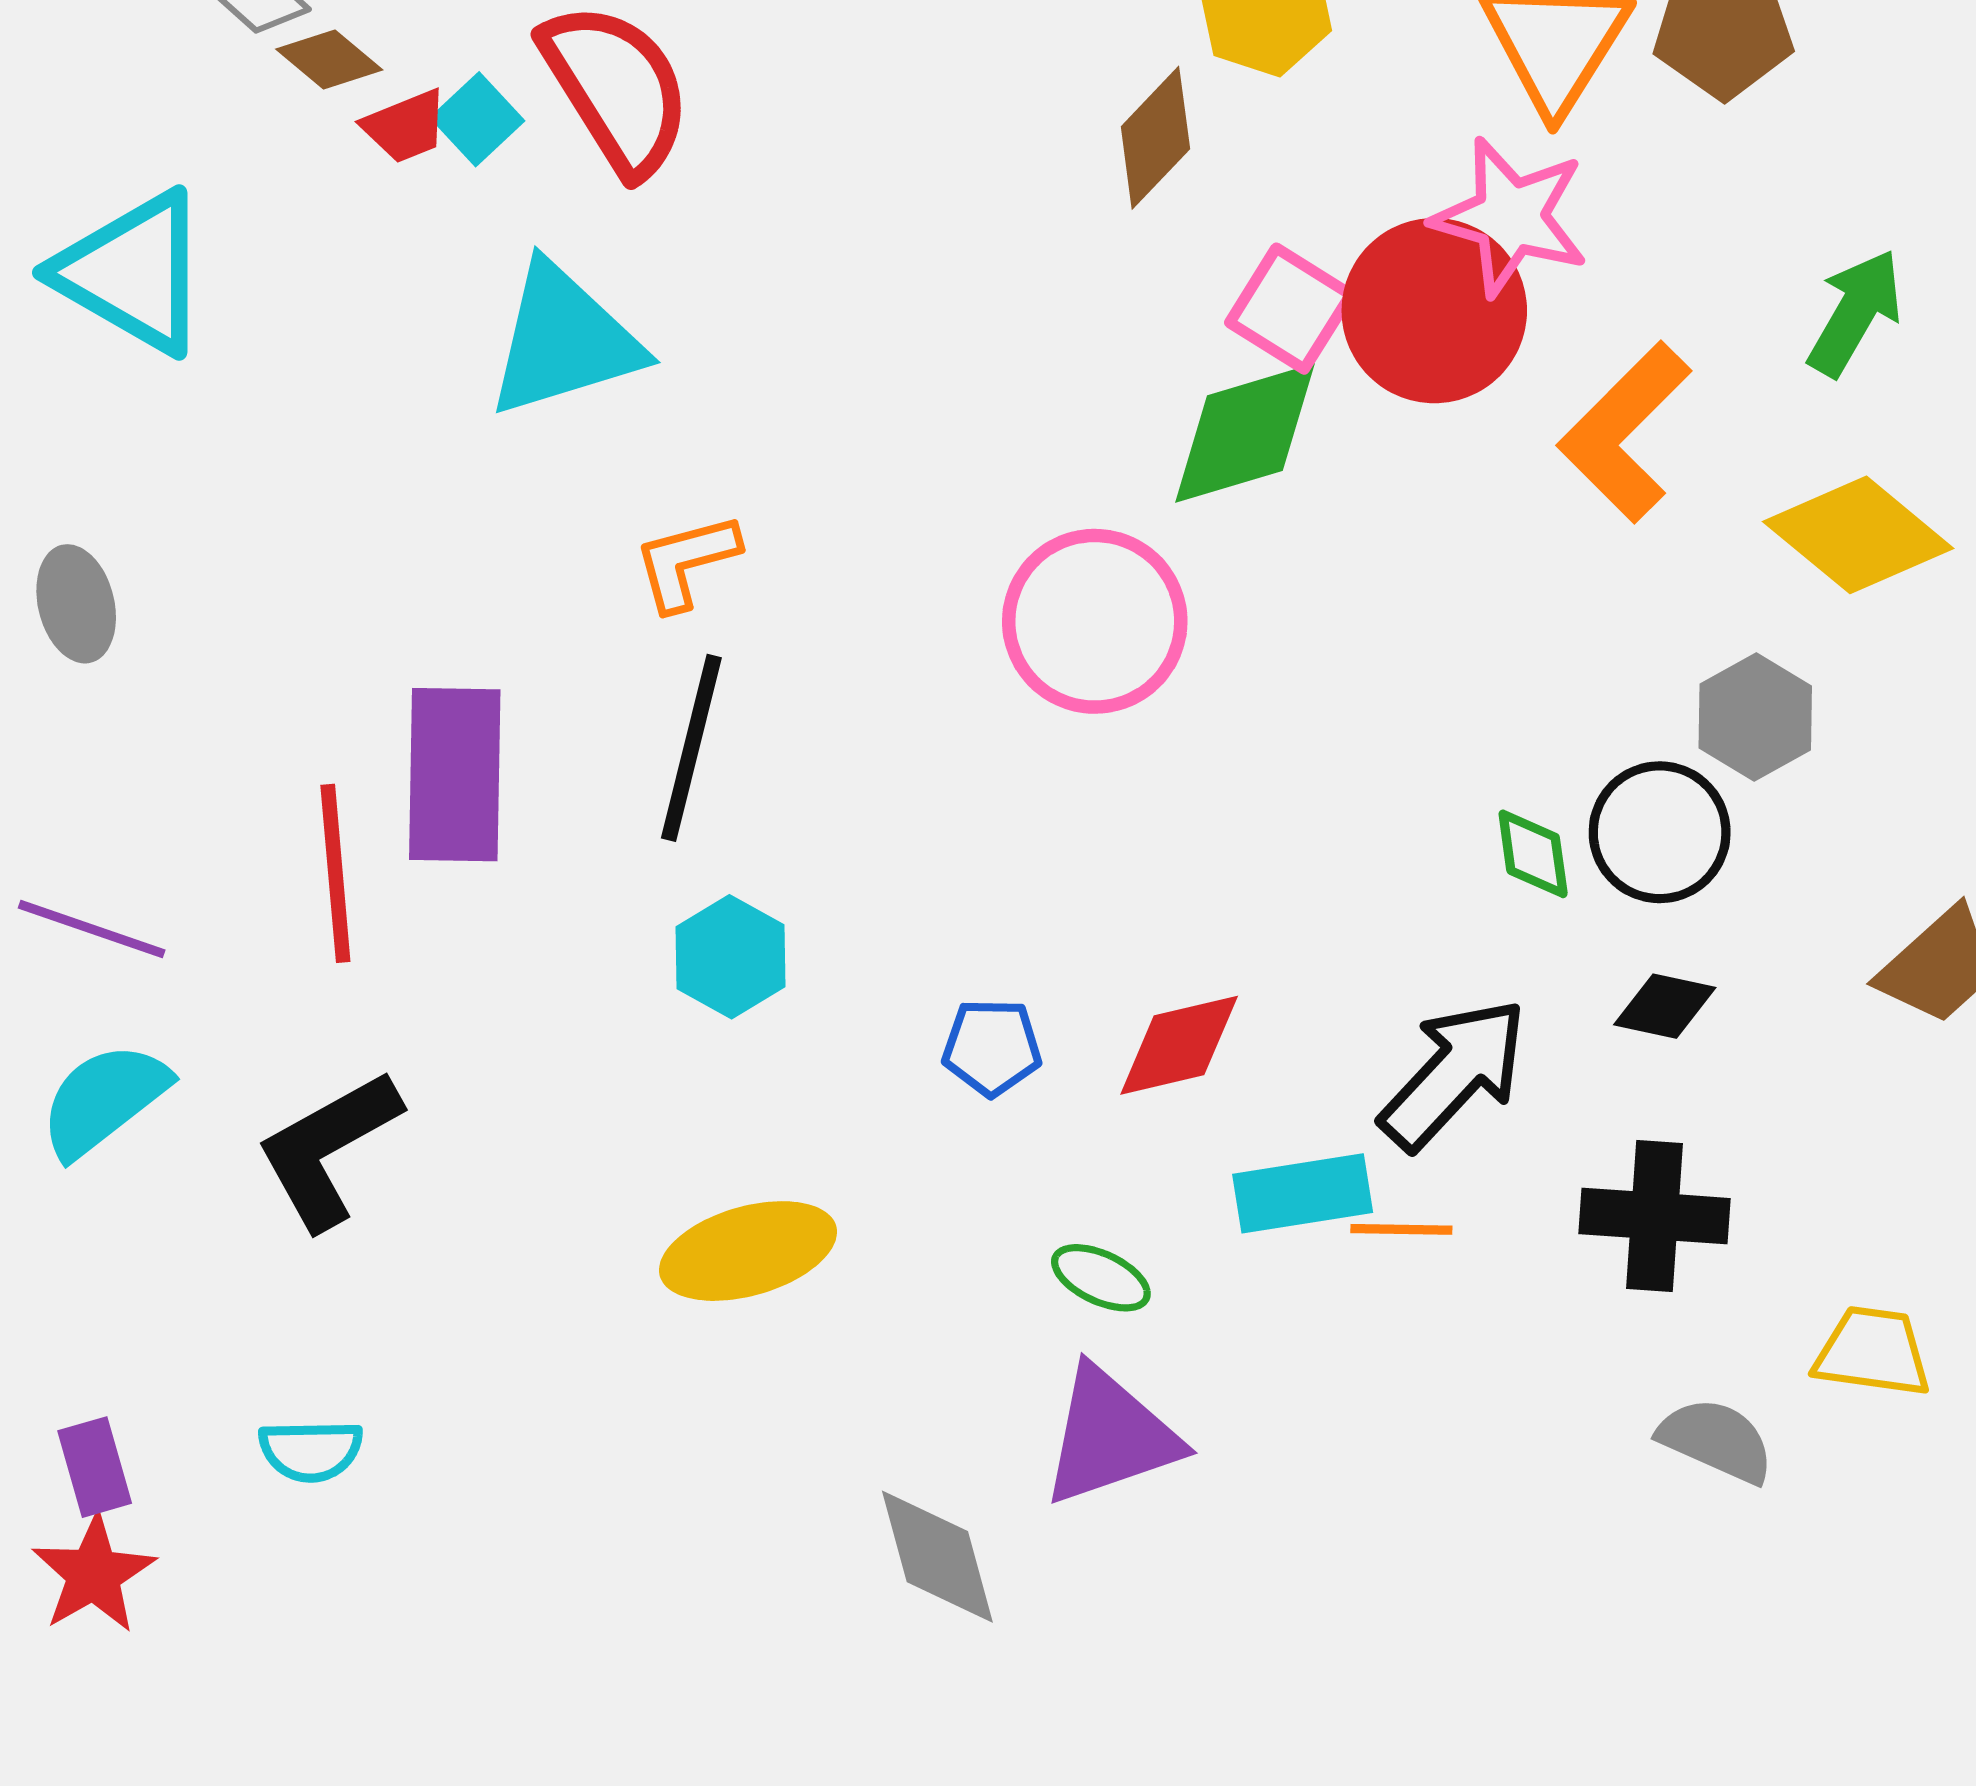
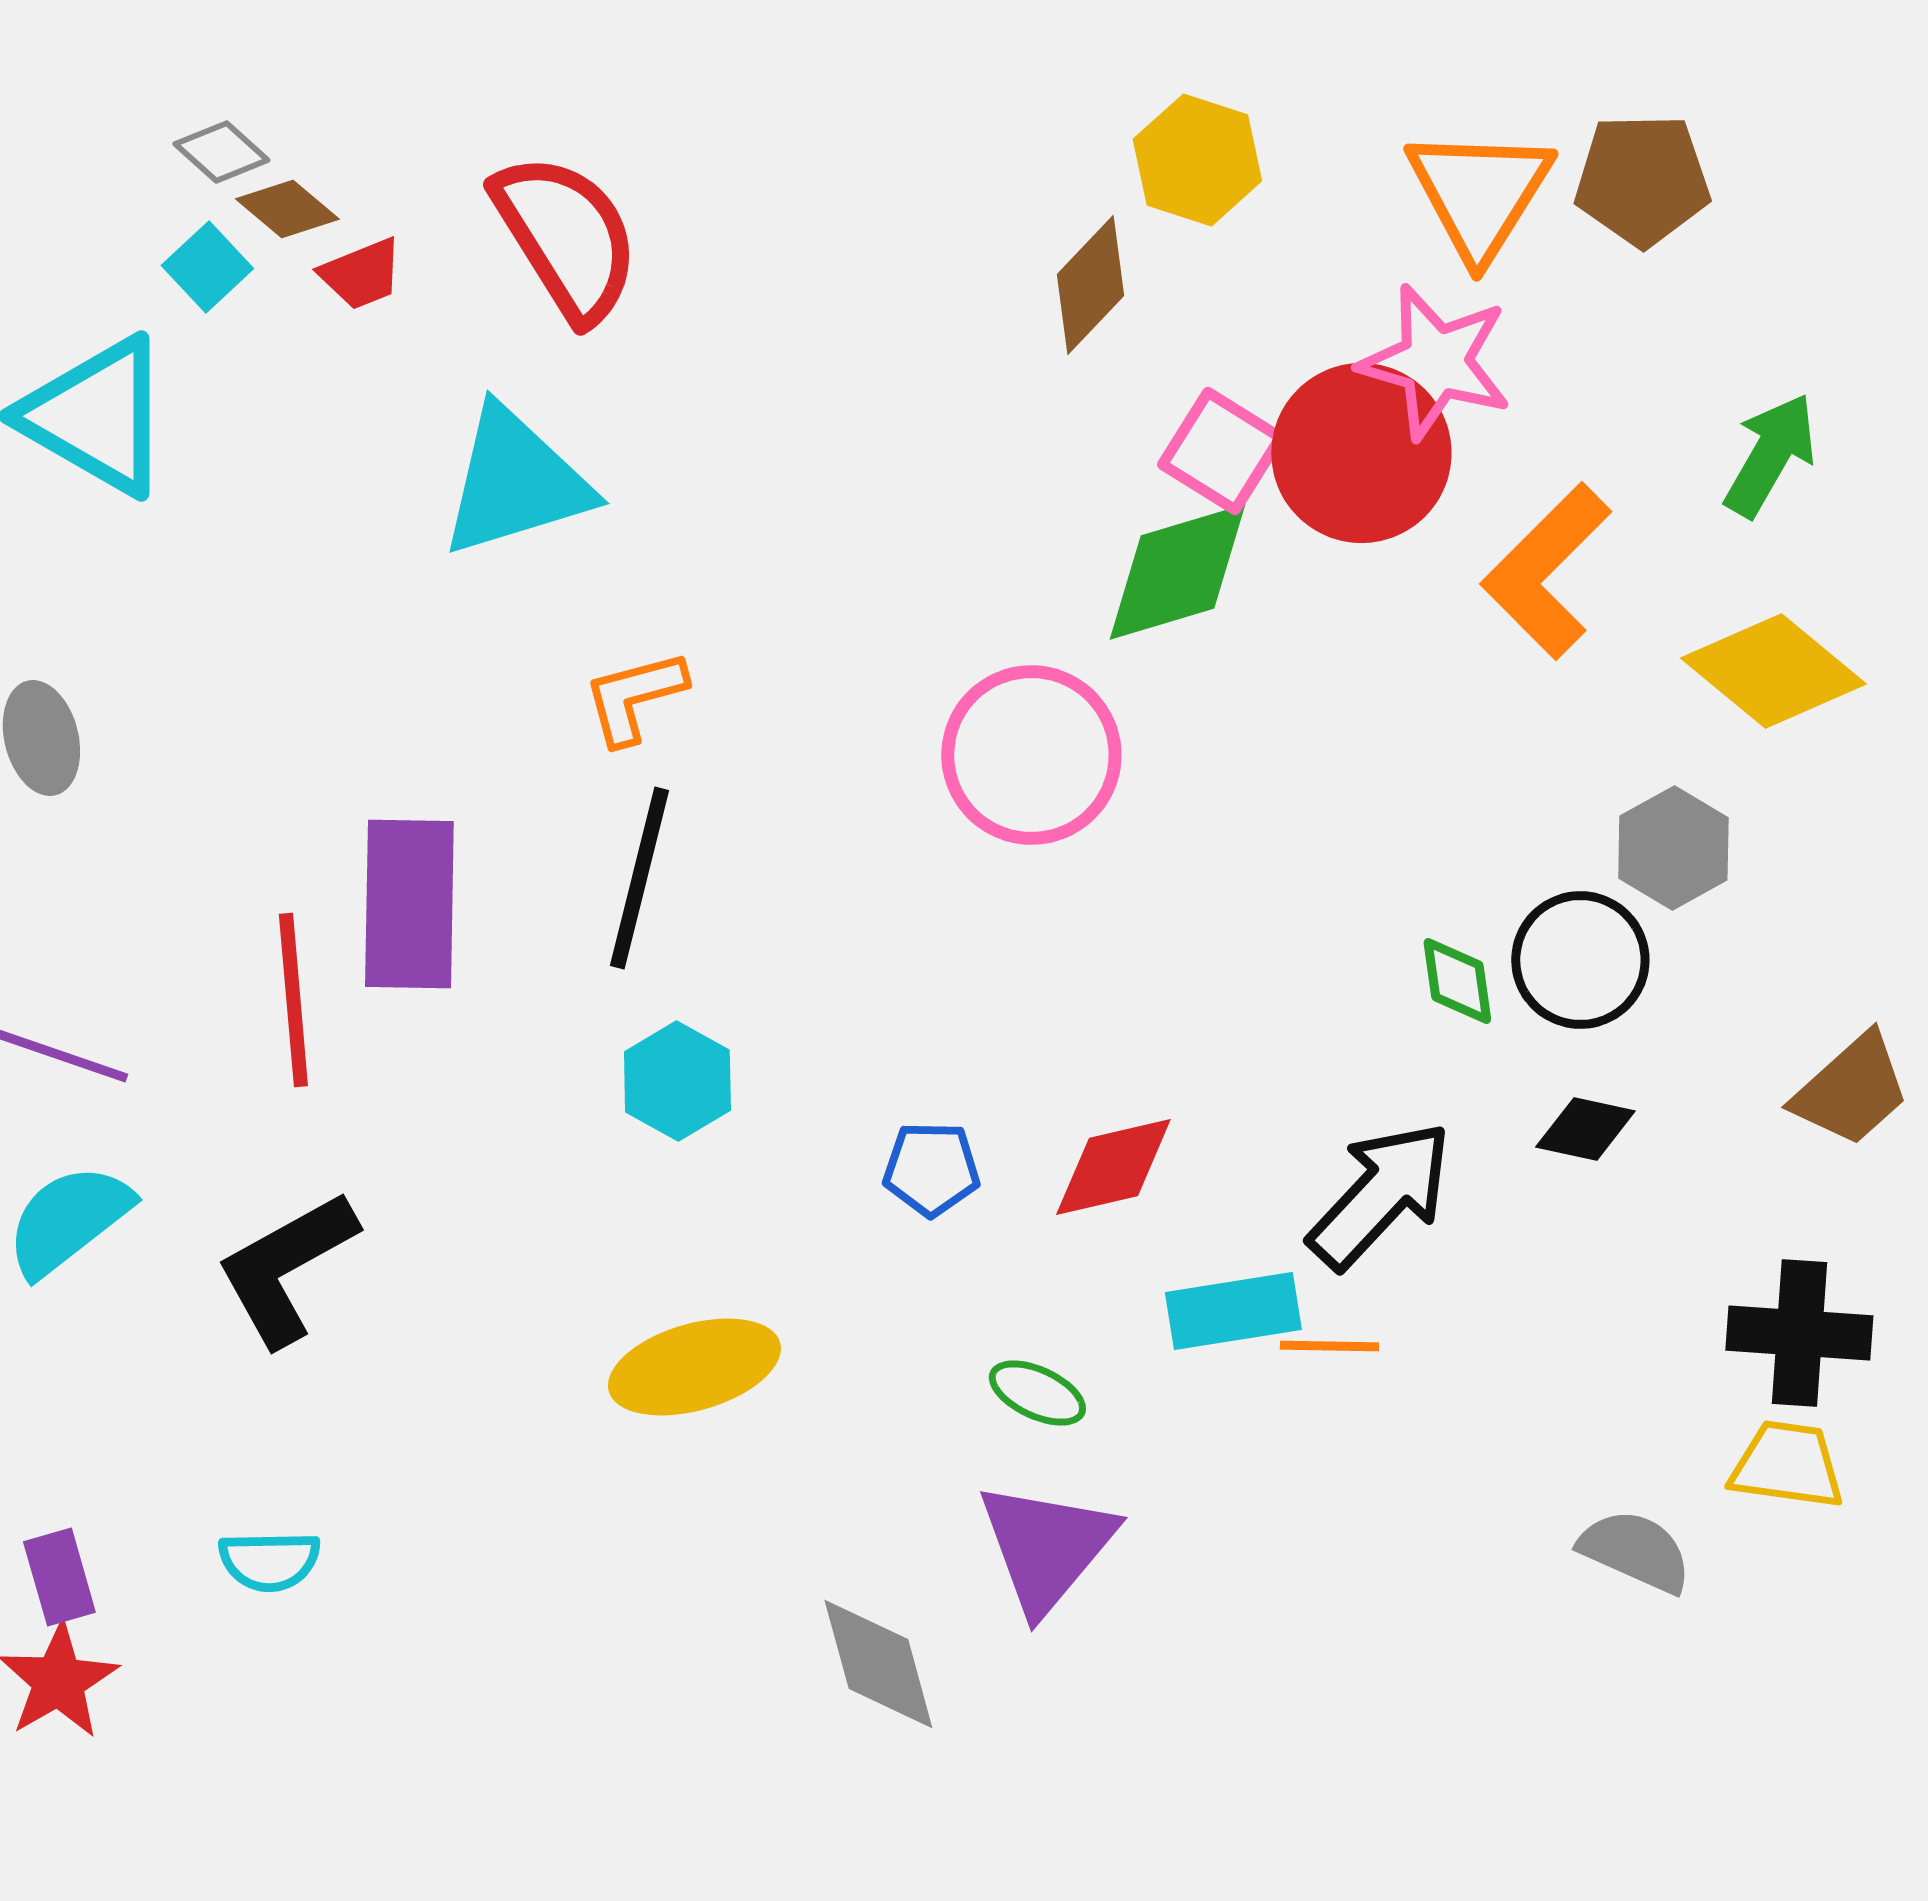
cyan square: (477, 119) -> (207, 267), moved
black cross: (1654, 1216) -> (1799, 1333), moved
purple triangle: (1110, 1436) -> (1046, 1547), turned -31

